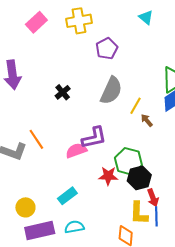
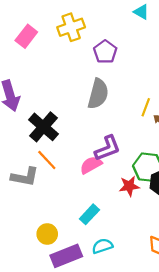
gray semicircle: (111, 91) -> (98, 94), moved
black cross: (63, 92) -> (43, 127), moved, size x1.8

